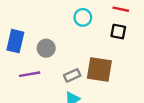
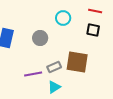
gray circle: (46, 48) -> (40, 38), moved
purple line: (30, 74) -> (33, 74), moved

